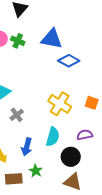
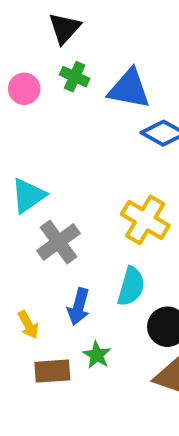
green cross: (18, 41) -> (75, 77), moved
gray cross: (17, 115) -> (58, 242), size x1.5

